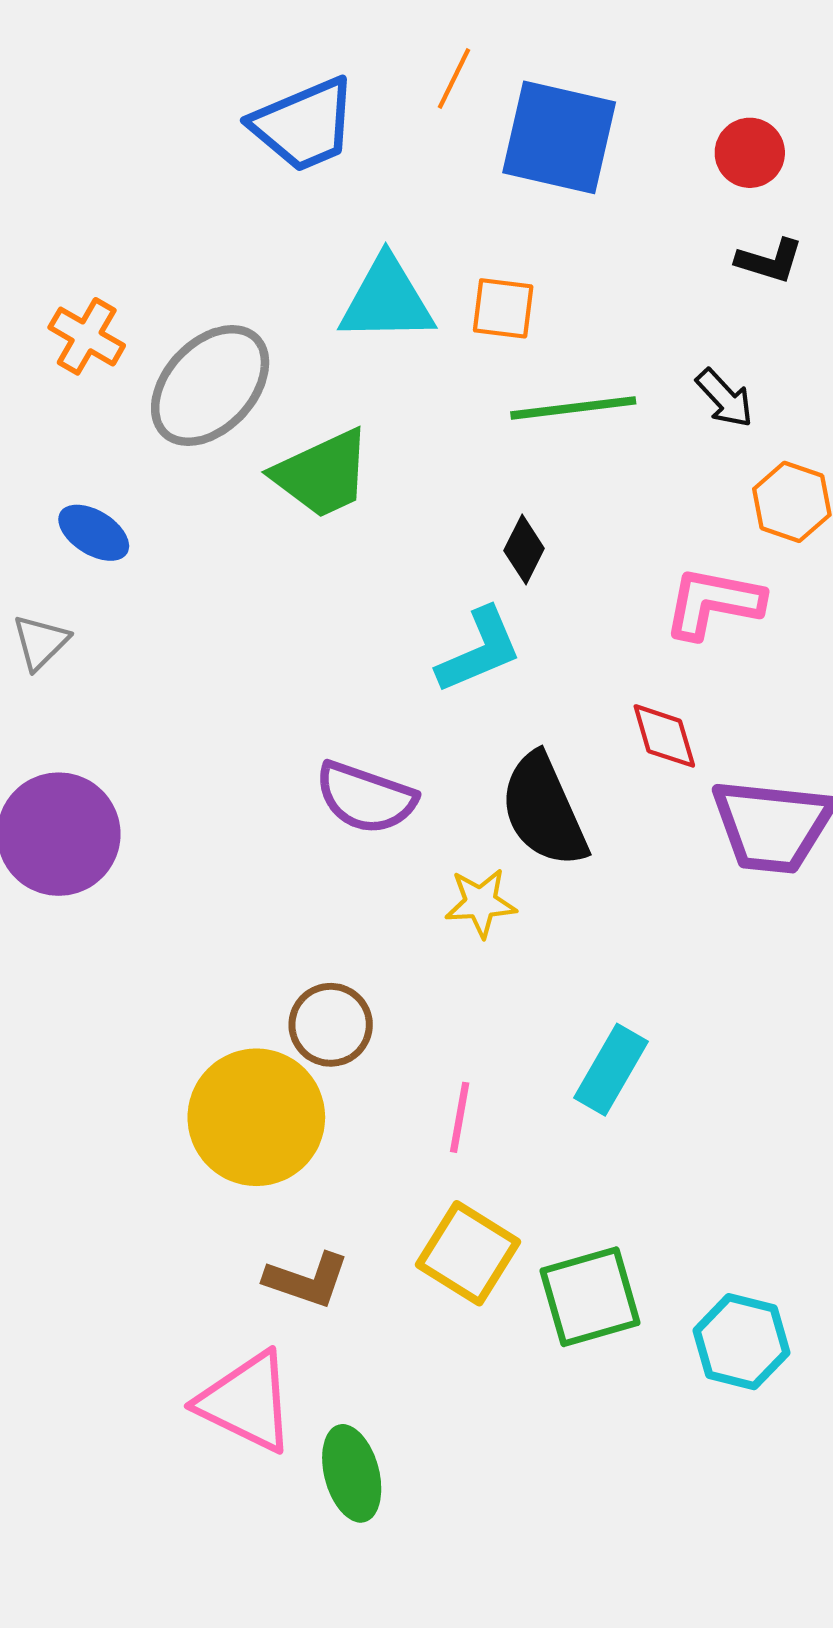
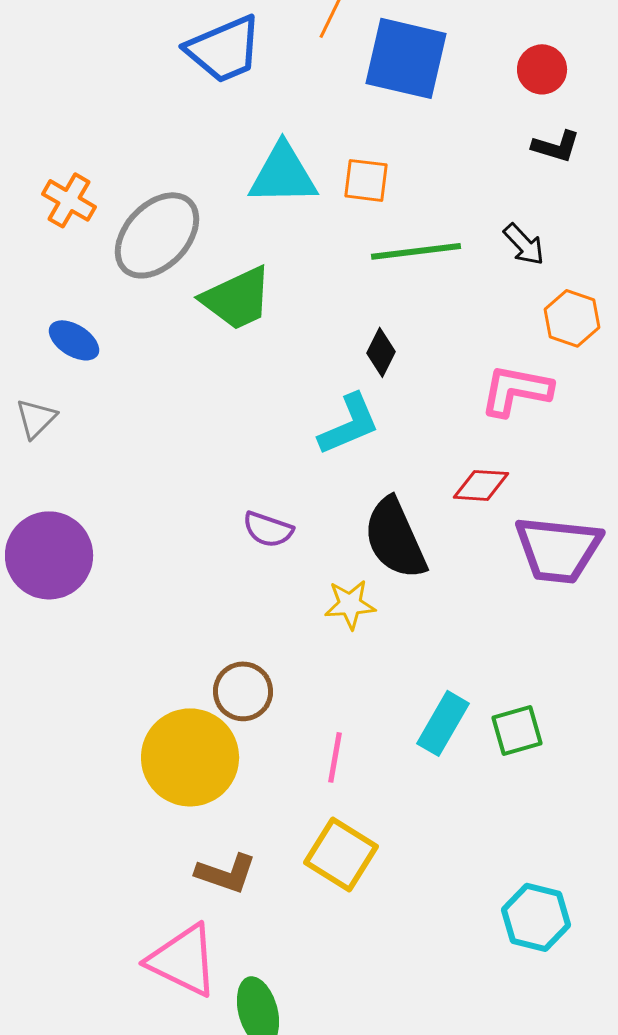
red diamond: (664, 736) -> (481, 485), turned -70
purple semicircle: (366, 798) -> (268, 529), size x0.7
green square: (590, 1297) -> (517, 730), moved, size x0.7

